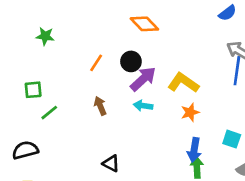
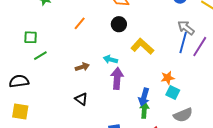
black circle: (131, 61) -> (119, 24), moved
purple arrow: (143, 79) -> (117, 78), moved, turned -50
brown arrow: (100, 106) -> (82, 67), moved, turned 88
orange star: (190, 112) -> (168, 78), moved

